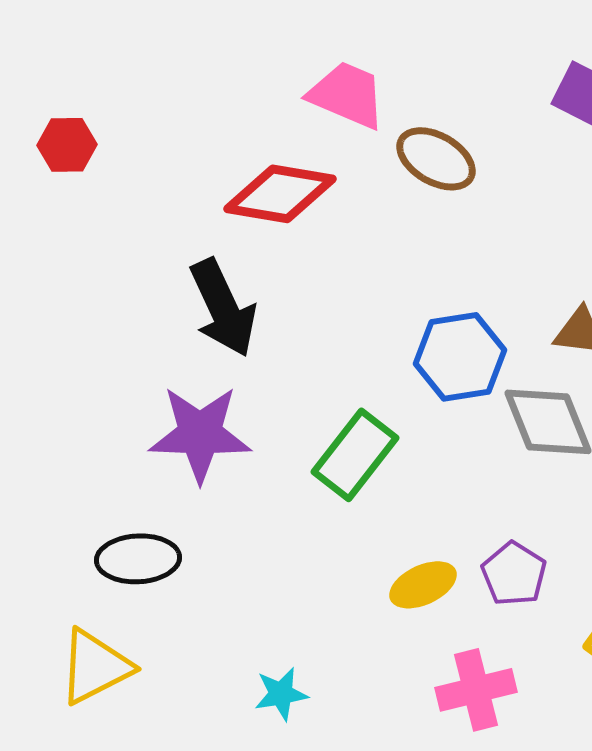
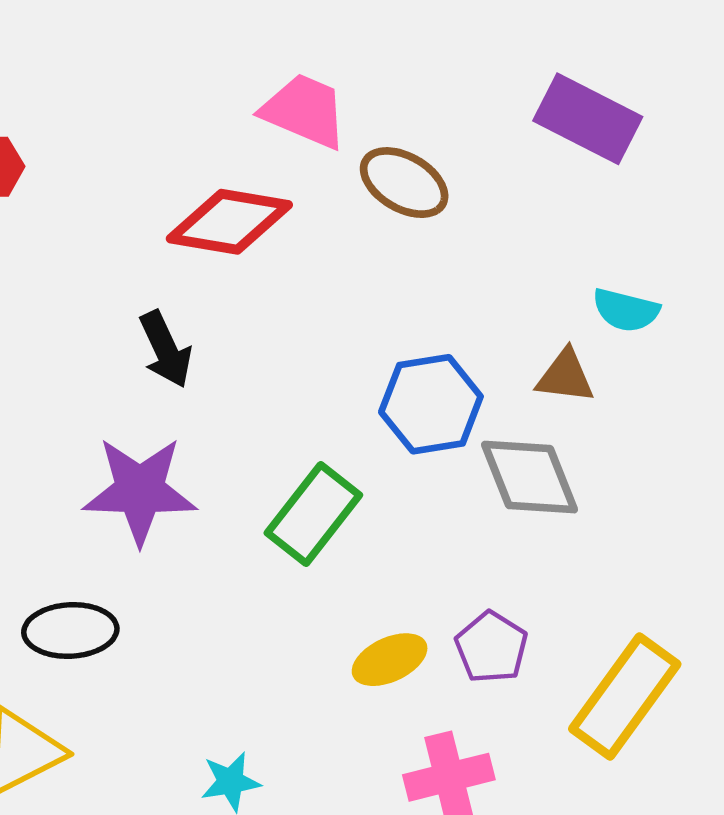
black arrow: (223, 308) -> (166, 349), size x0.7

